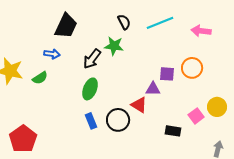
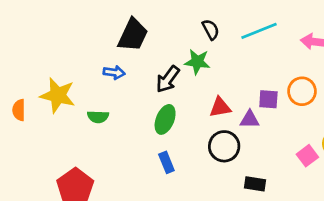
green semicircle: (40, 78) -> (98, 117), moved, turned 35
red triangle: (139, 105) -> (220, 107), moved, turned -42
black circle: (118, 120) -> (224, 146), moved
black rectangle: (173, 131) -> (255, 184), moved

